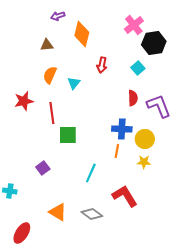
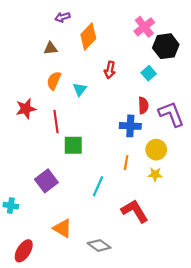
orange diamond: (82, 34) -> (88, 37), turned 30
blue cross: (122, 129) -> (130, 126), moved
purple square: (43, 168) -> (46, 181), size x1.5
gray diamond: (92, 214) -> (99, 245), moved

